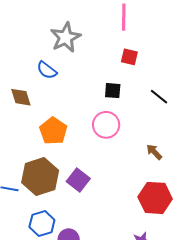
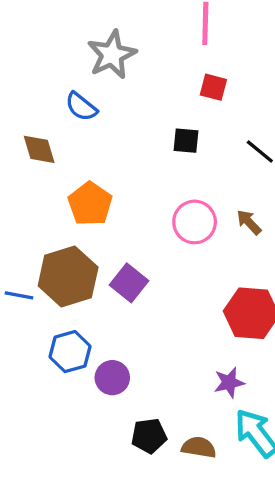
pink circle: (106, 125) -> (195, 222), moved
brown arrow: (154, 152) -> (249, 222), moved

